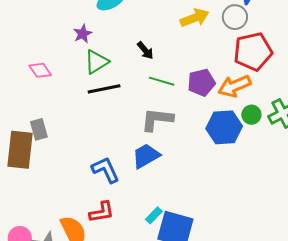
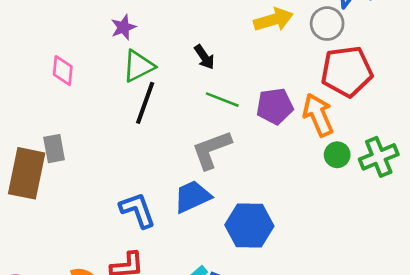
pink diamond: (40, 70) -> (63, 71), turned 35
orange arrow: (234, 86) -> (318, 115), turned 84
black line: (104, 89) -> (145, 103), turned -64
gray L-shape: (157, 119) -> (211, 150), turned -32
blue hexagon: (224, 127) -> (249, 226), moved

